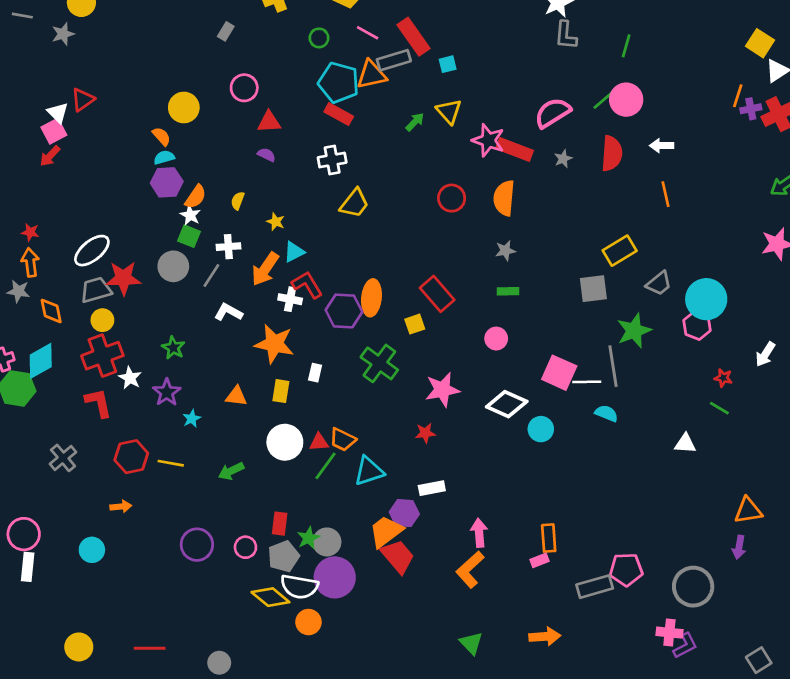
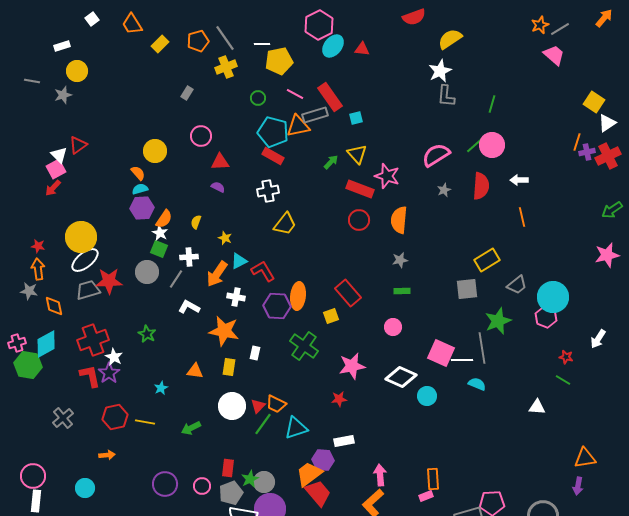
red rectangle: (515, 150) -> (360, 189), moved
red L-shape: (307, 285) -> (263, 271), moved
yellow circle: (102, 320) -> (81, 237), moved, size x1.8
purple star: (167, 392) -> (109, 373), moved
red triangle: (319, 442) -> (258, 406), turned -42

